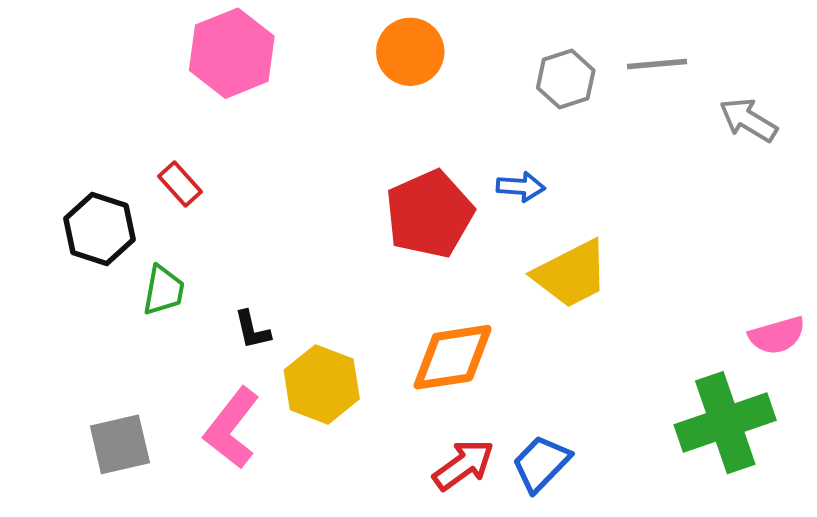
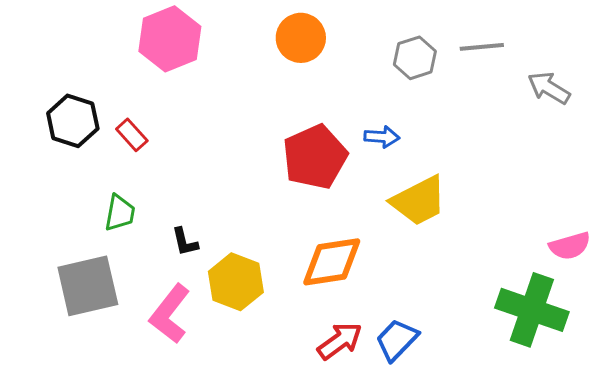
black hexagon: (100, 229) -> (73, 121), moved
green cross: (725, 423) -> (532, 310), turned 38
gray square: (120, 444) -> (88, 286), moved, size x1.4

